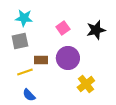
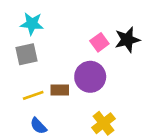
pink square: (63, 28) -> (99, 42), moved
brown rectangle: (41, 60) -> (60, 90), moved
yellow cross: (86, 84) -> (103, 123), moved

